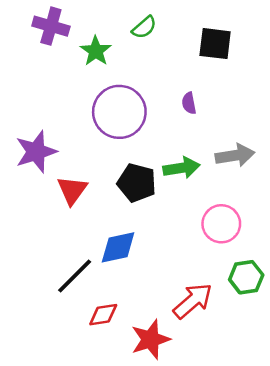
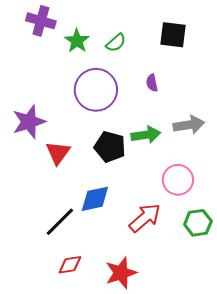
green semicircle: (144, 27) -> (116, 43), moved
red arrow: (193, 301) -> (145, 218), moved
red diamond: (103, 315) -> (70, 265), moved

